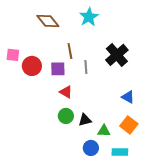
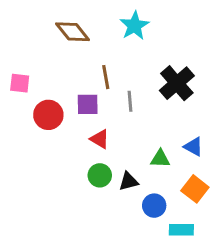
red circle: (32, 66) -> (48, 115), moved
green triangle: (104, 131) -> (160, 159), moved
blue circle: (91, 148) -> (154, 206), moved

